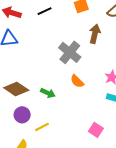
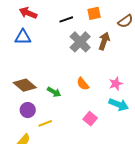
black line: (45, 11) -> (66, 19), moved
gray cross: (70, 52) -> (80, 42), moved
pink square: (96, 130) -> (90, 119), moved

